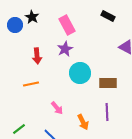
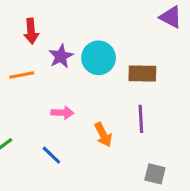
purple star: (65, 49) -> (61, 56), moved
pink arrow: (57, 108) -> (62, 113), turned -48

